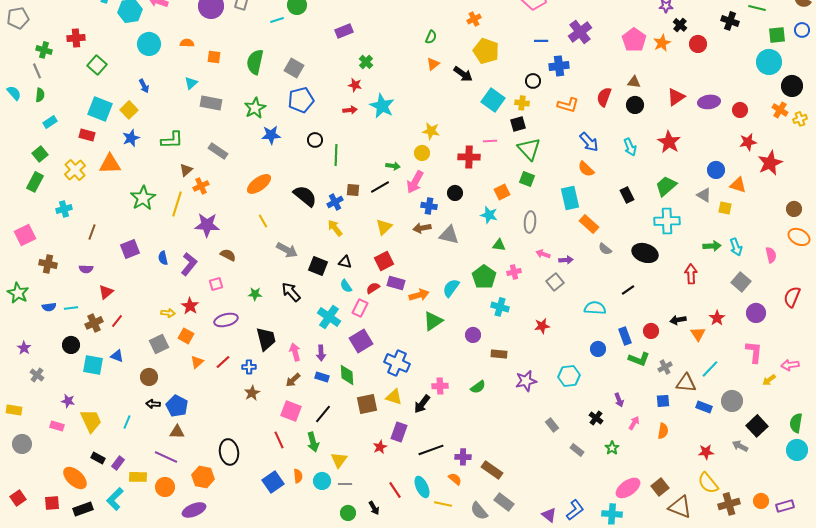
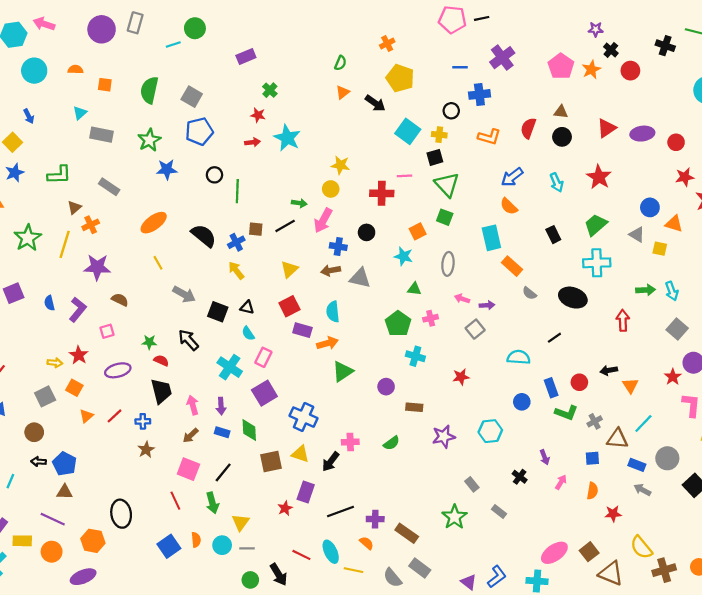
blue arrow: (589, 142) -> (512, 177), turned 95
red semicircle: (373, 288) -> (161, 361), moved, turned 56
cyan semicircle: (451, 288) -> (333, 312), moved, turned -42
red star: (717, 318) -> (673, 377), moved
gray arrow: (740, 446) -> (642, 490), moved
green star: (612, 448) -> (454, 517), moved, size x1.6
red star: (706, 452) -> (613, 514), moved
red line: (395, 490) -> (301, 555), turned -30
black arrow: (374, 508) -> (279, 574), size x1.5

